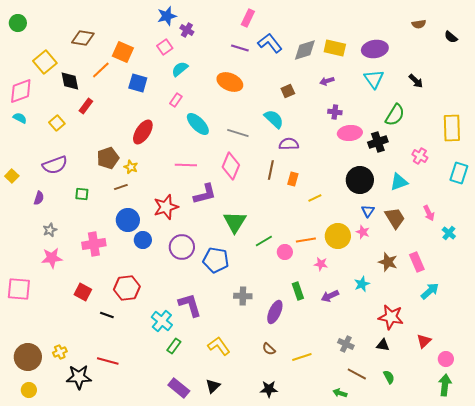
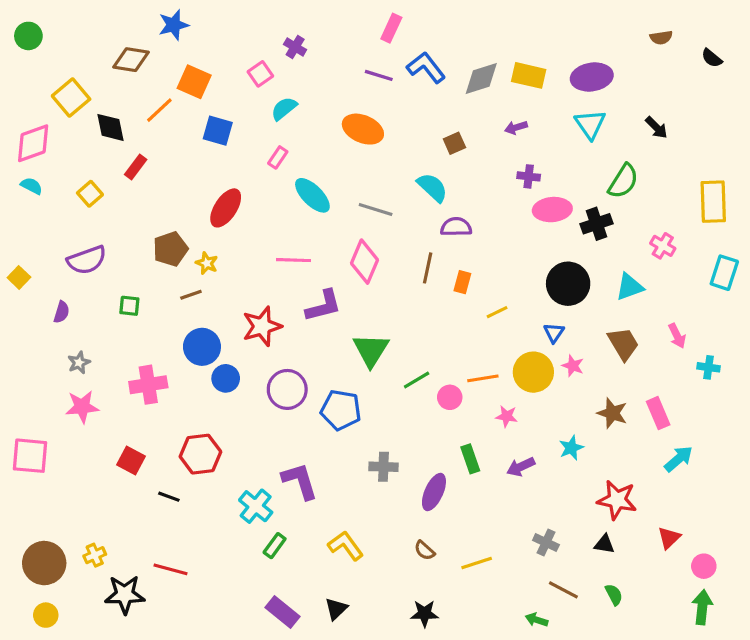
blue star: (167, 16) -> (174, 25), moved
blue triangle: (368, 211) -> (554, 333), moved
cyan cross: (449, 233) -> (709, 367), turned -32

